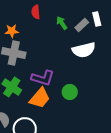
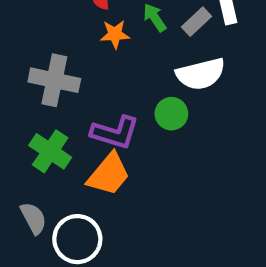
orange star: (12, 31) -> (115, 34), moved
green circle: (70, 92) -> (171, 114), moved

